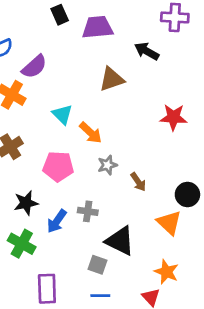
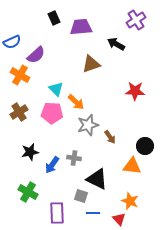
purple cross: (175, 17) -> (136, 20), turned -36
gray star: (107, 165) -> (88, 125), size x1.5
pink pentagon: (58, 166) -> (52, 113), moved
orange triangle: (169, 223) -> (132, 166), turned -36
green cross: (22, 244) -> (28, 192), moved
purple rectangle: (47, 289) -> (57, 213), moved
blue line: (100, 296) -> (93, 213), moved

